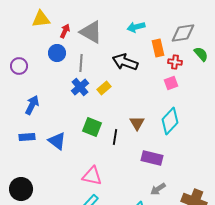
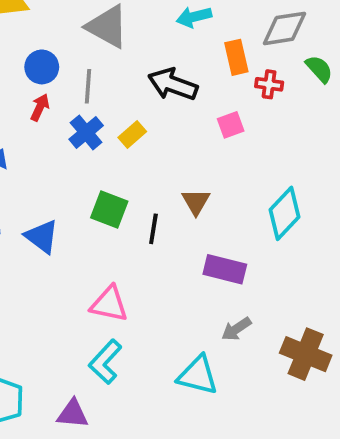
red arrow: (65, 31) -> (40, 107), moved
pink square: (171, 83) -> (231, 125), moved
cyan diamond: (170, 121) -> (284, 213), moved

